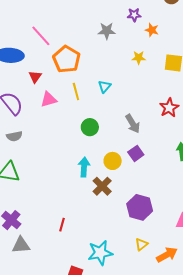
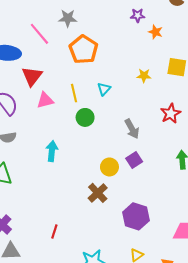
gray star: (107, 31) -> (68, 18), moved
yellow star: (139, 58) -> (144, 76), moved
orange pentagon: (66, 59) -> (83, 50), moved
red triangle: (35, 77) -> (32, 76), size x1.5
green circle: (90, 127) -> (85, 117), moved
cyan arrow: (84, 167) -> (52, 151), moved

